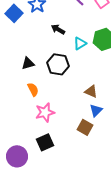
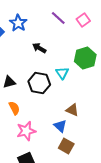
cyan triangle: (80, 43) -> (62, 73), moved, turned -32
blue triangle: (96, 110) -> (60, 126), moved, turned -32

